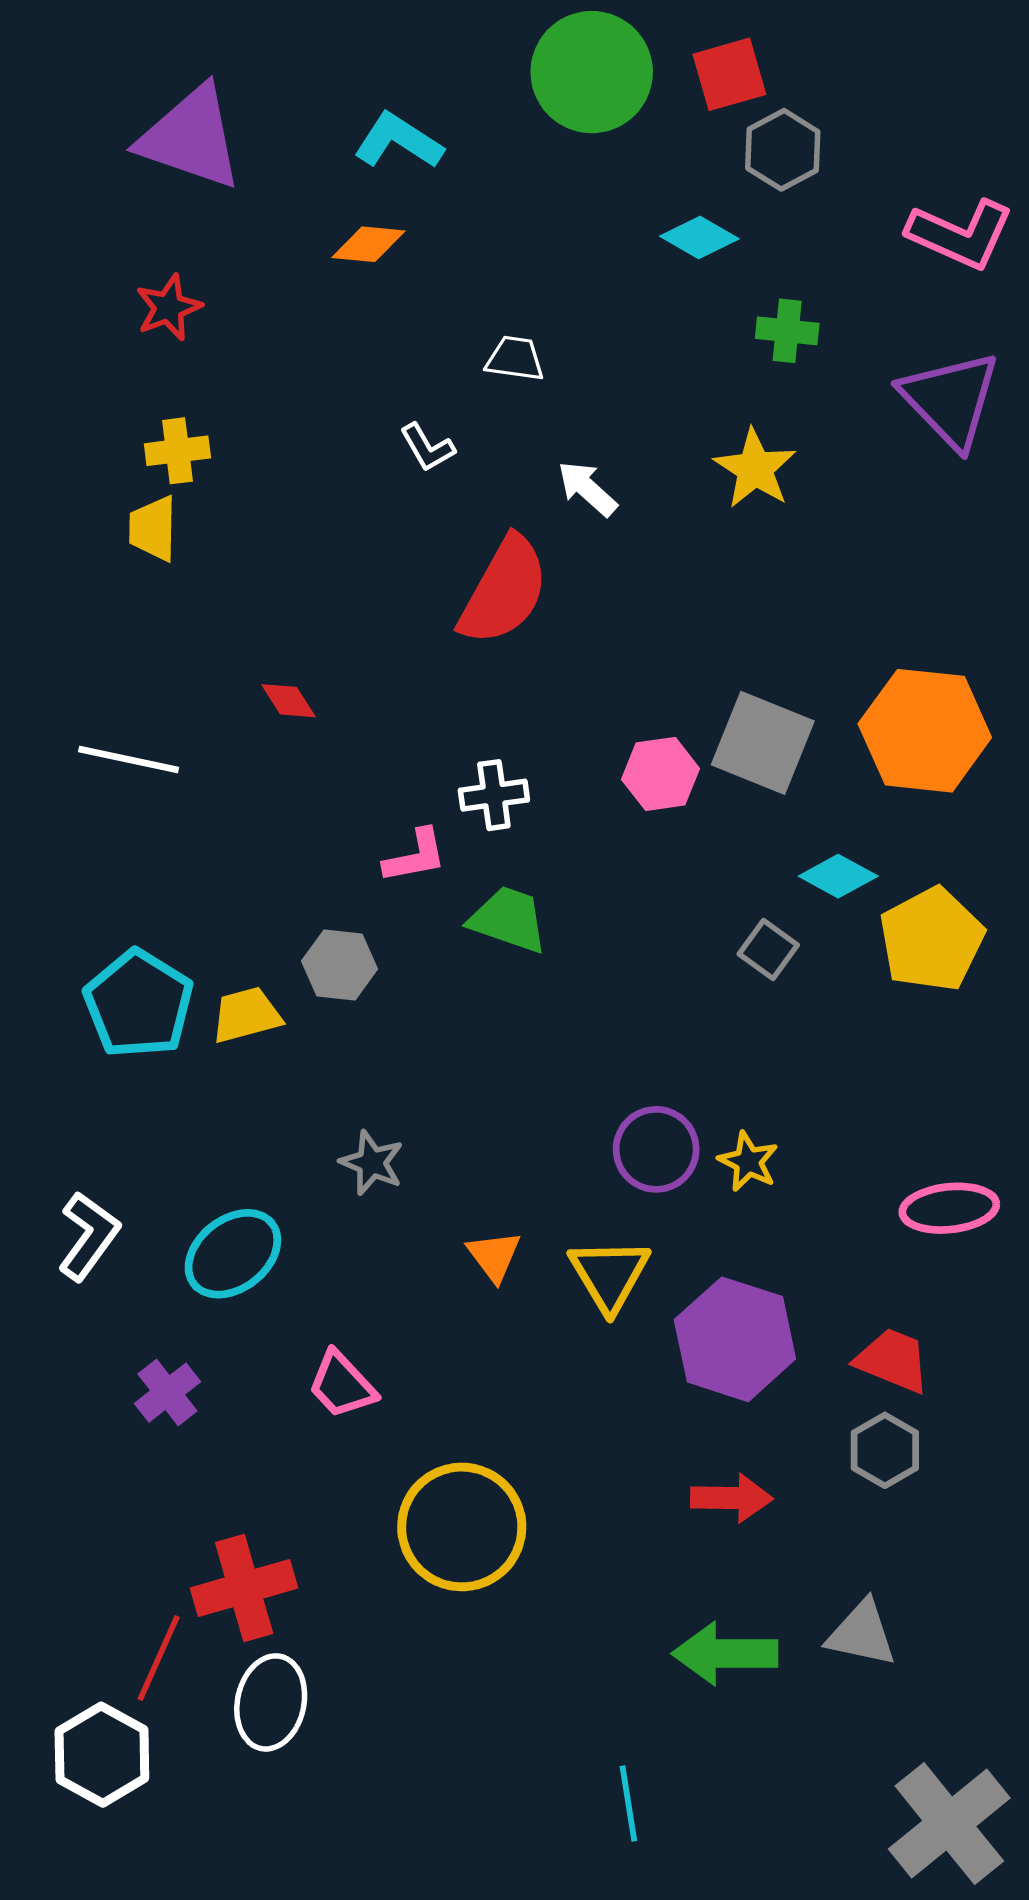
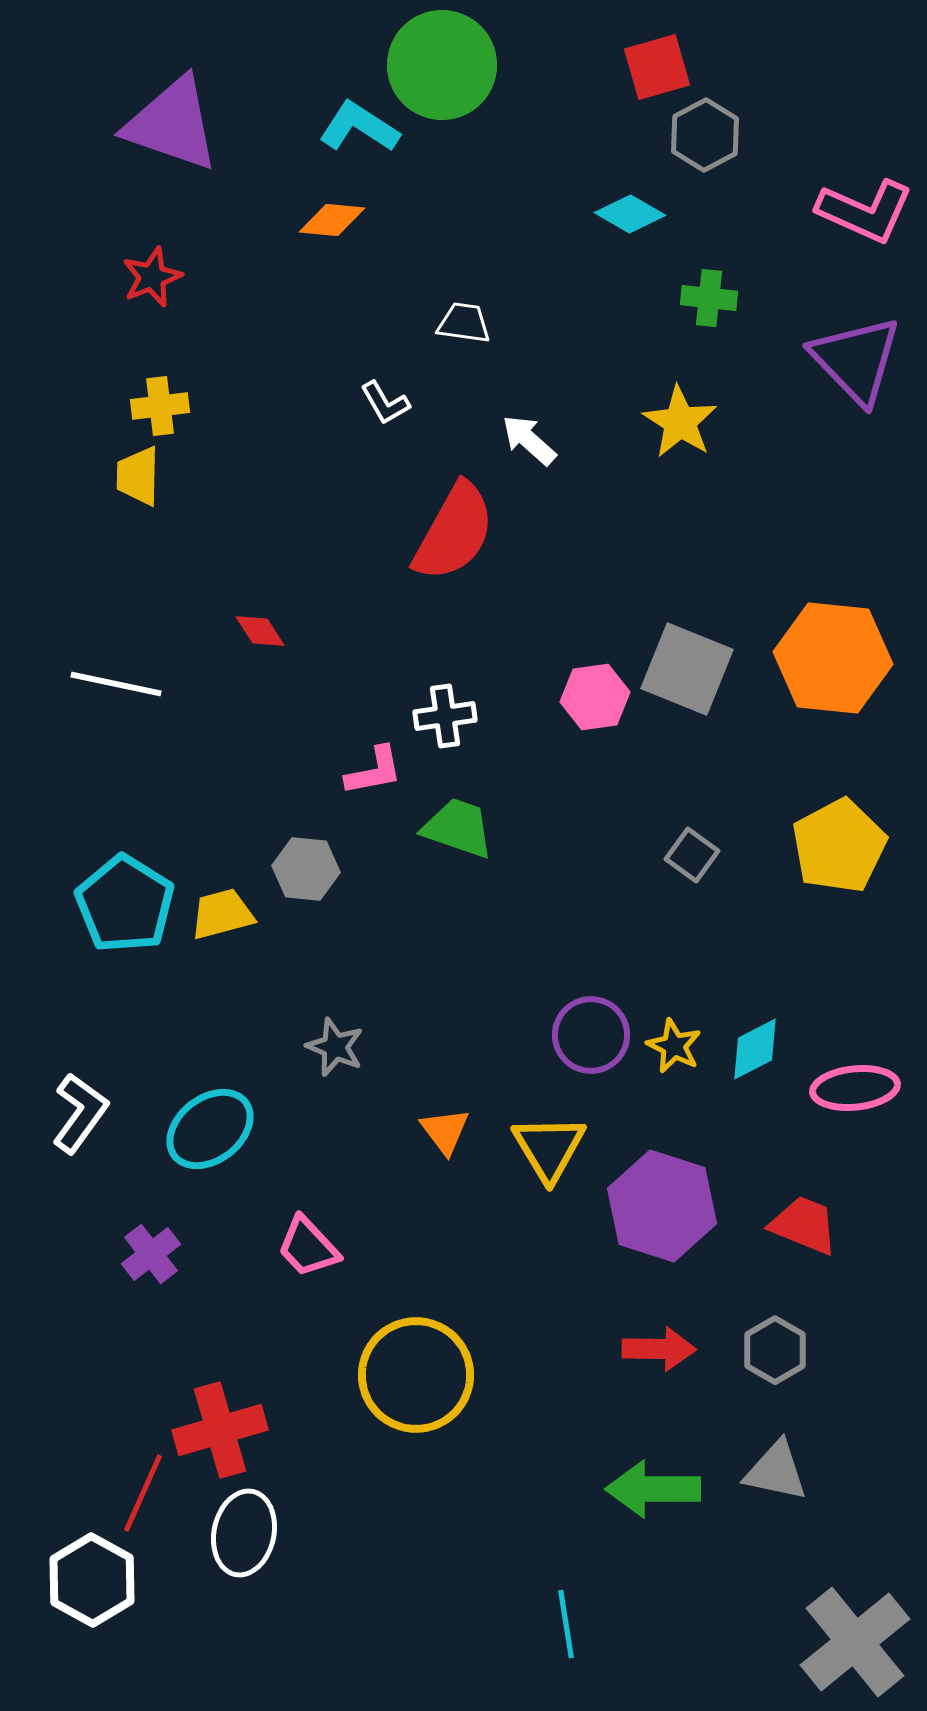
green circle: (592, 72) -> (442, 65), moved
cyan diamond: (838, 876) -> (755, 1049), moved, turned -56
gray hexagon: (885, 1450) -> (775, 1350), moved

